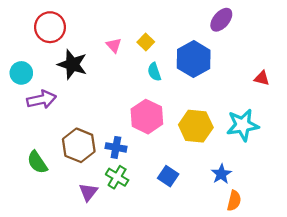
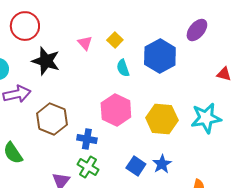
purple ellipse: (221, 20) -> (197, 30), moved
brown hexagon: (79, 145) -> (52, 119), moved
blue star: (221, 174) -> (162, 164), moved

